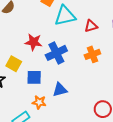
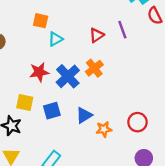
cyan triangle: (65, 16) -> (55, 39), moved, size x0.6
orange cross: (92, 54) -> (94, 68), moved
orange star: (39, 102) -> (104, 129), moved

